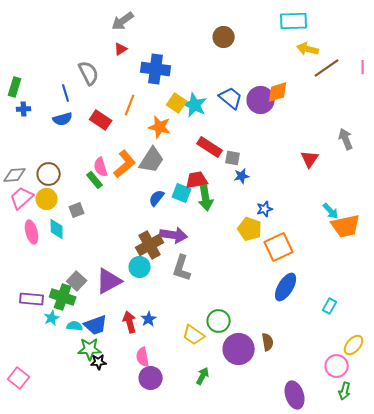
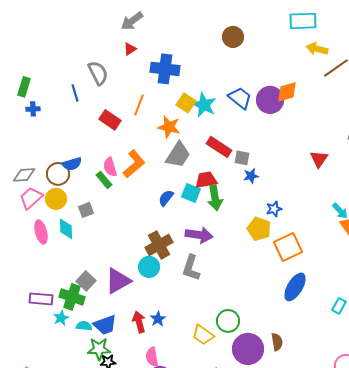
blue semicircle: (63, 119) -> (72, 164), moved
gray trapezoid: (152, 160) -> (178, 155), moved
purple arrow: (174, 235) -> (199, 235), moved

